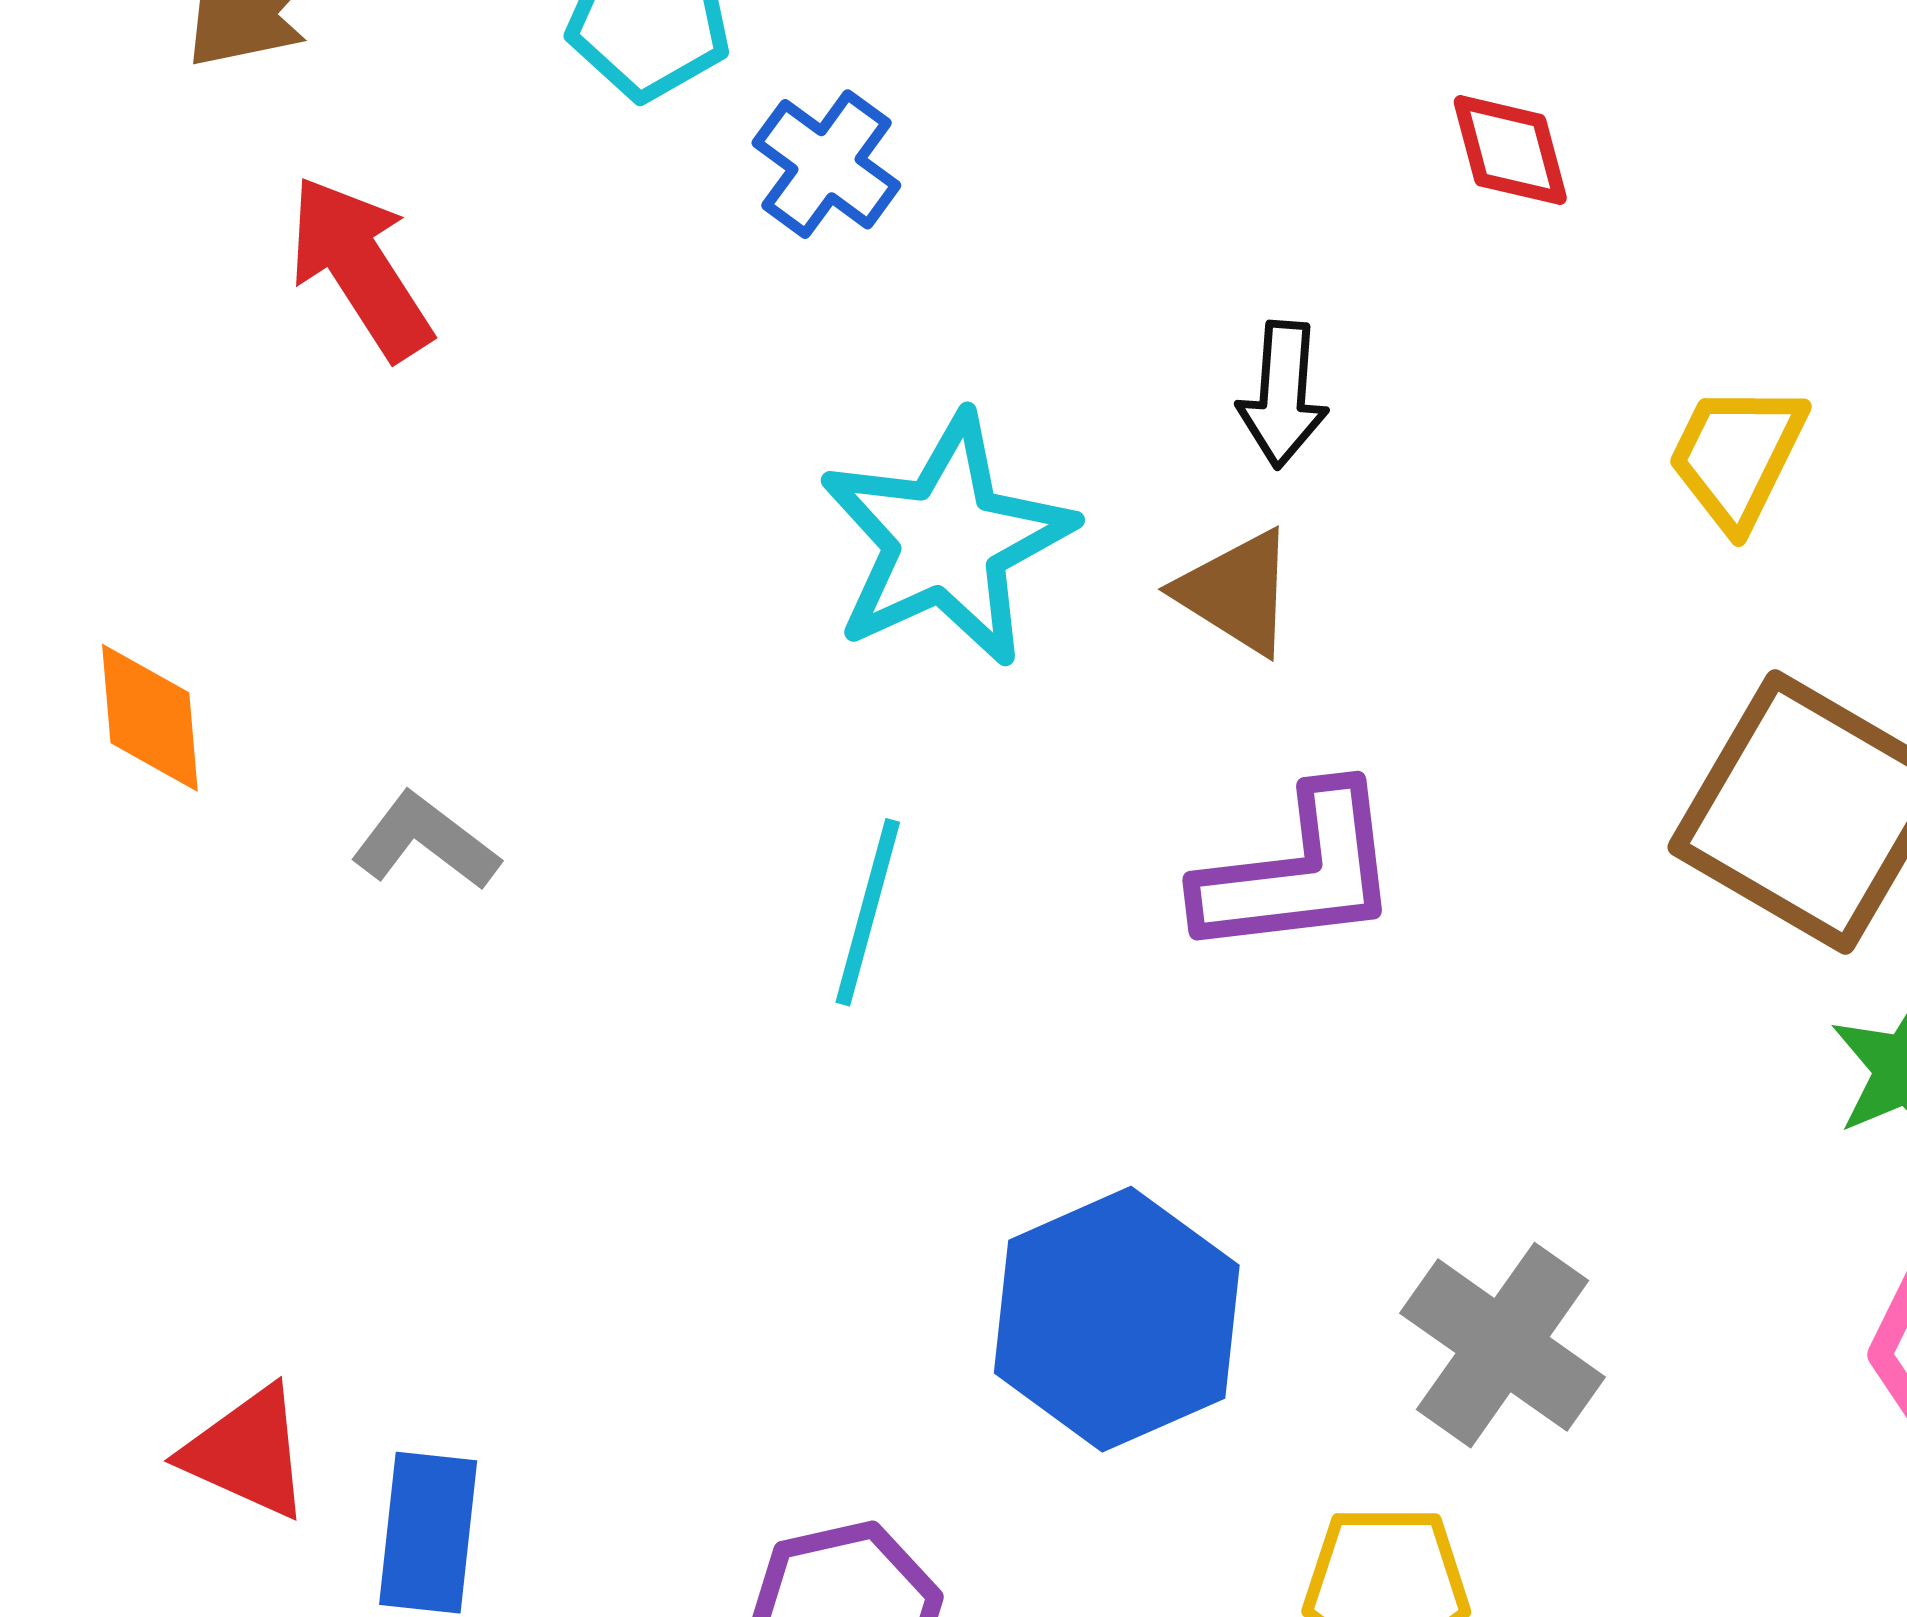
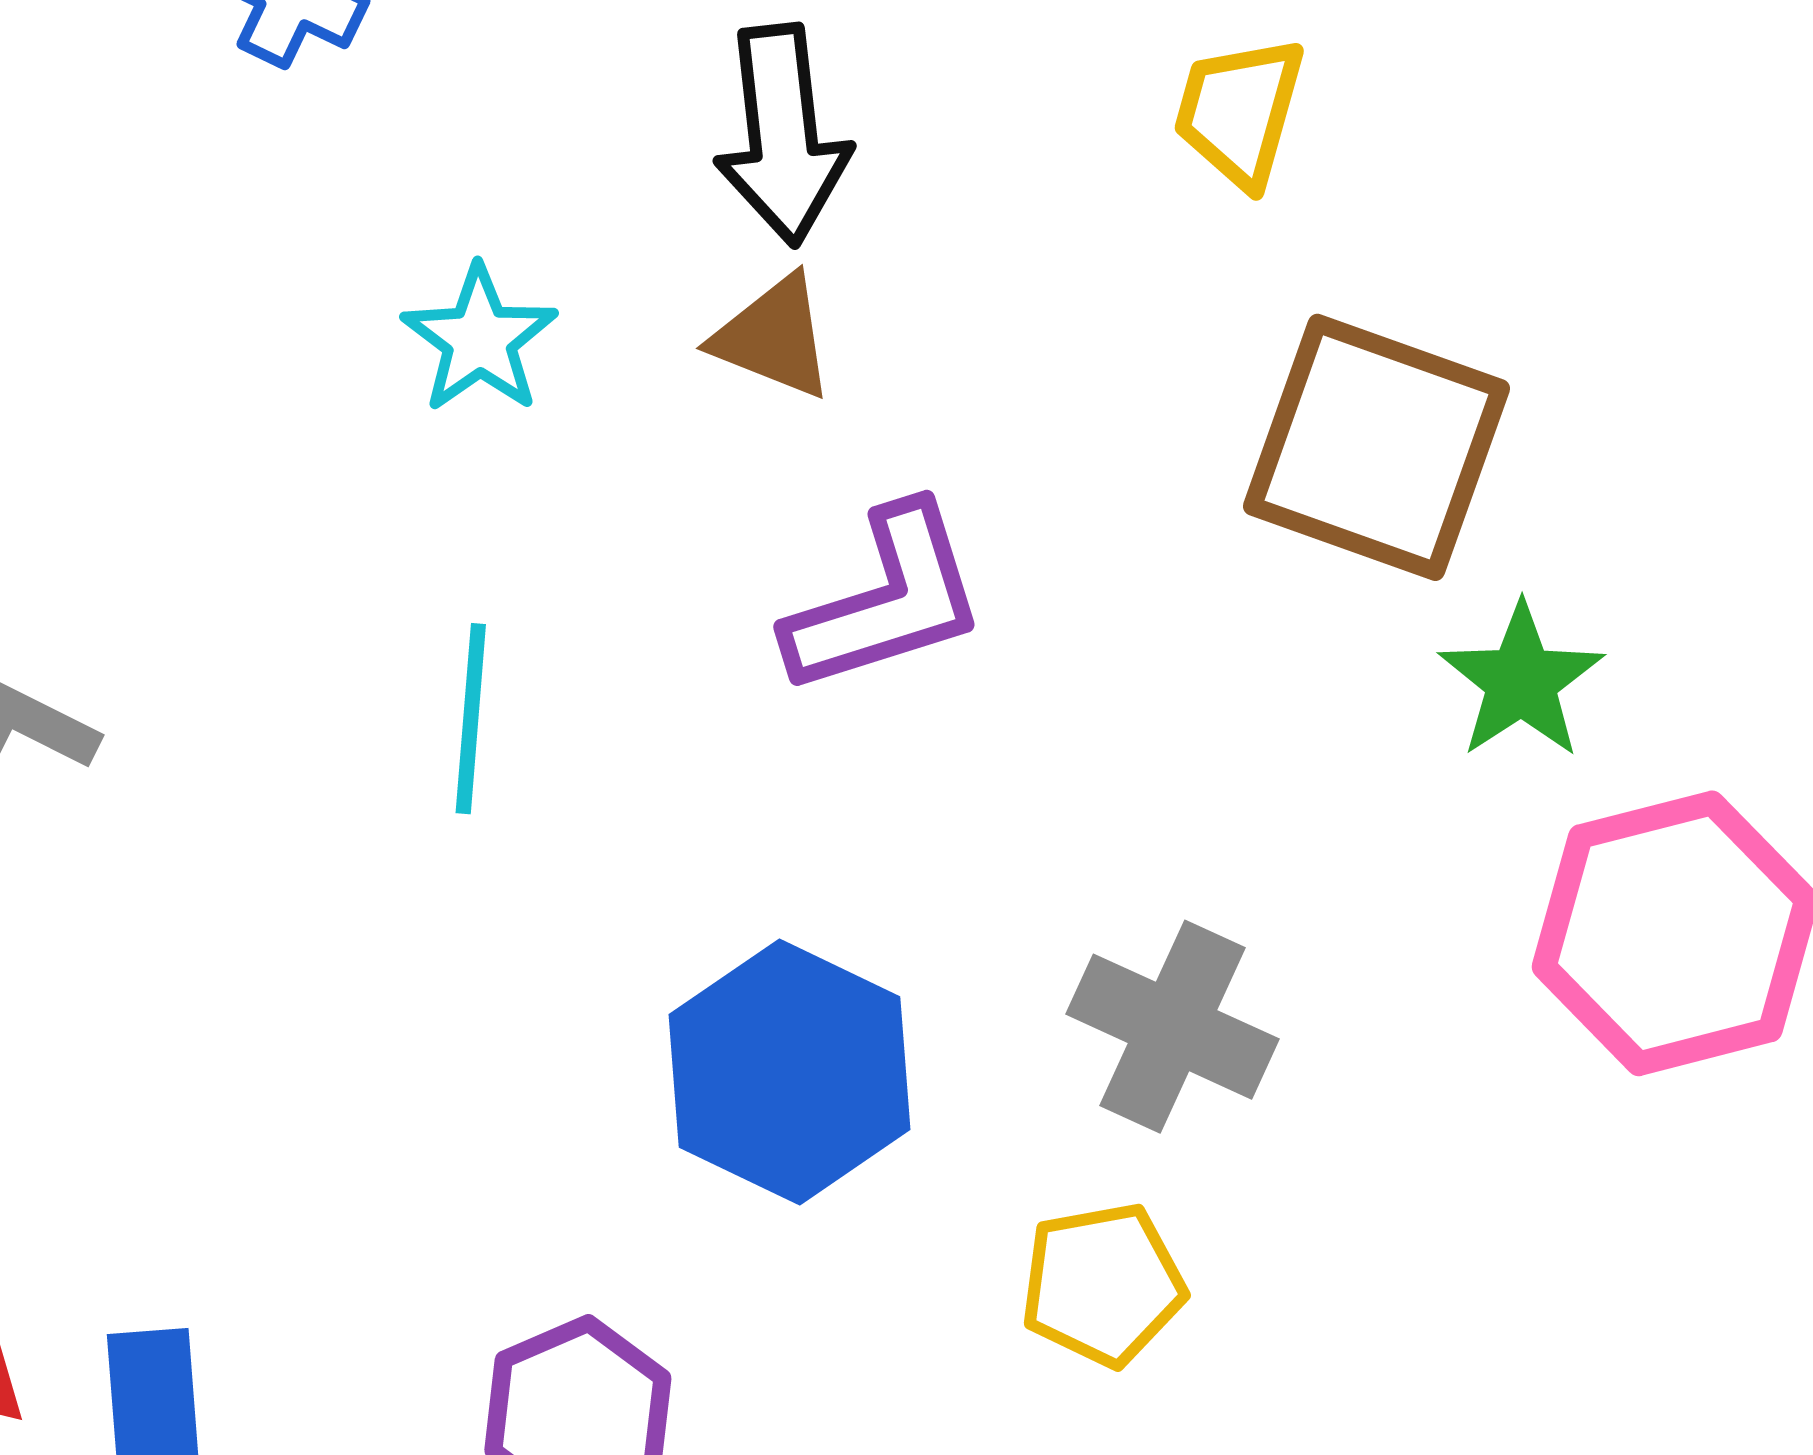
black arrow: (1283, 394) -> (783, 135), size x1.5
cyan star: (946, 540) -> (480, 339), size x0.6

